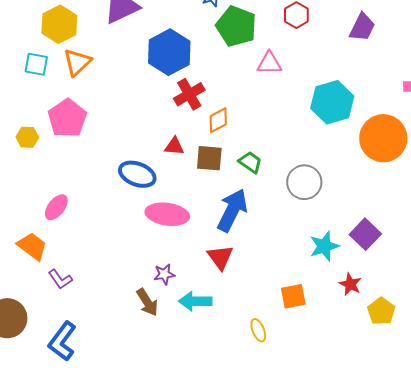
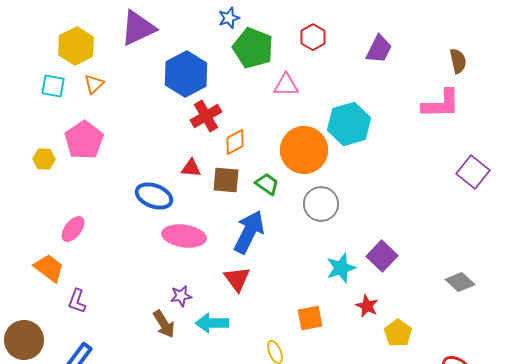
orange triangle: (77, 62) -> (94, 84), size x0.7
orange circle: (383, 138) -> (304, 150), moved
purple L-shape: (60, 279) -> (77, 301), turned 55

